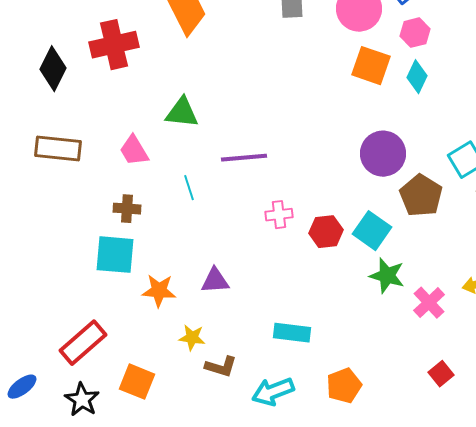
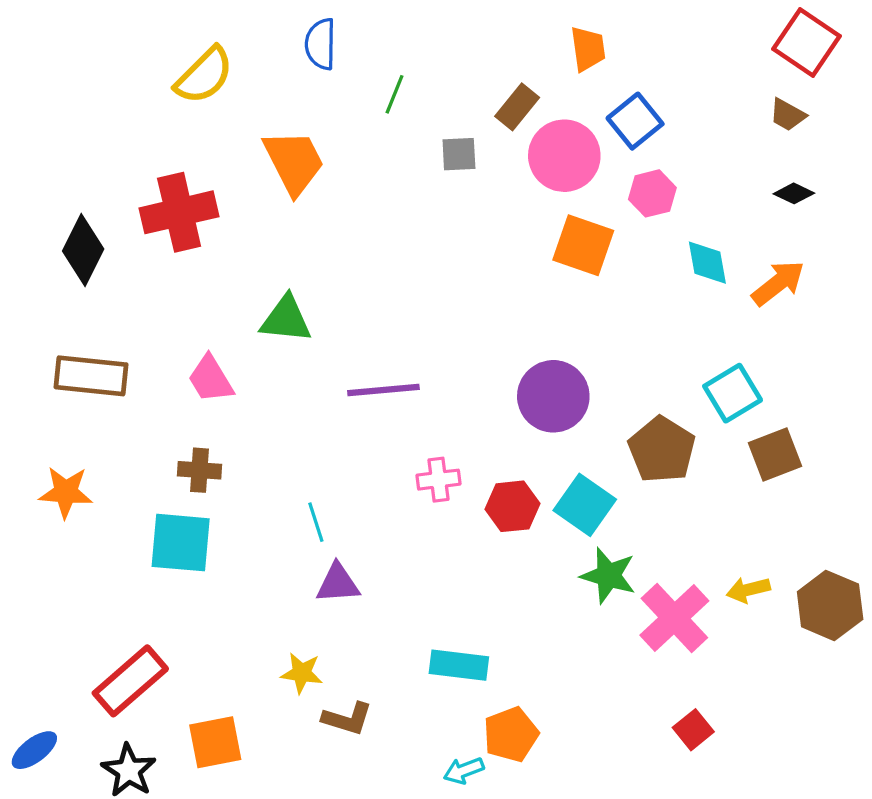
cyan diamond: (417, 77) -> (707, 263), moved, turned -36
purple circle: (383, 154) -> (553, 396), moved
cyan line: (189, 188) -> (316, 522), moved
orange star: (159, 291) -> (66, 492), moved
pink cross: (429, 303) -> (674, 618), size x1.4
orange square: (137, 382) -> (215, 742), turned -33
orange pentagon: (344, 386) -> (511, 734), moved
cyan arrow: (273, 392) -> (464, 771), moved, size x0.6

